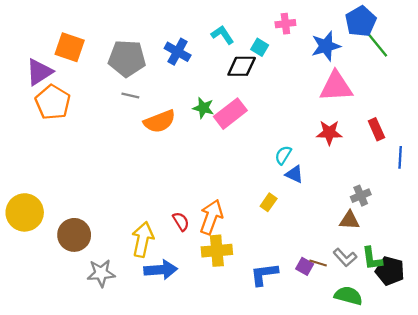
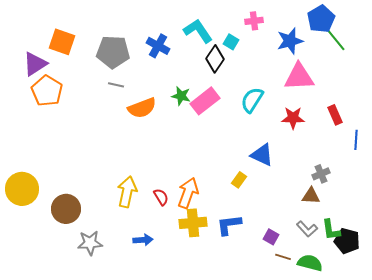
cyan L-shape: (222, 35) -> (198, 31), size x1.4
black diamond: (242, 66) -> (215, 59), turned -56
cyan semicircle: (283, 155) -> (252, 100), moved, size x1.5
blue triangle: (294, 174) -> (262, 155), size x1.4
yellow arrow: (143, 239) -> (127, 192), moved
brown line: (318, 263) -> (283, 257), moved
blue arrow: (161, 270) -> (143, 240), size x0.7
blue L-shape: (264, 274) -> (229, 225), moved

